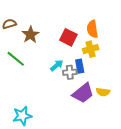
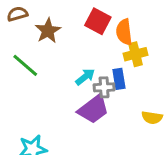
orange semicircle: (92, 29) -> (124, 32), moved
red square: (68, 37) -> (98, 21), moved
purple trapezoid: (83, 93) -> (93, 109), moved

